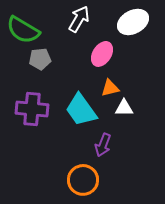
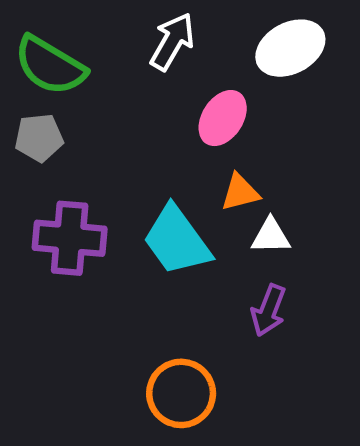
gray pentagon: (40, 59) -> (39, 138), moved
purple arrow: (103, 145) -> (269, 310), moved

